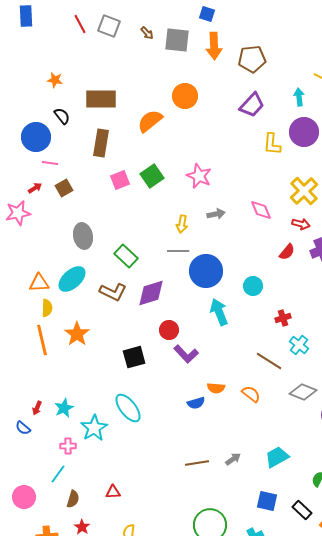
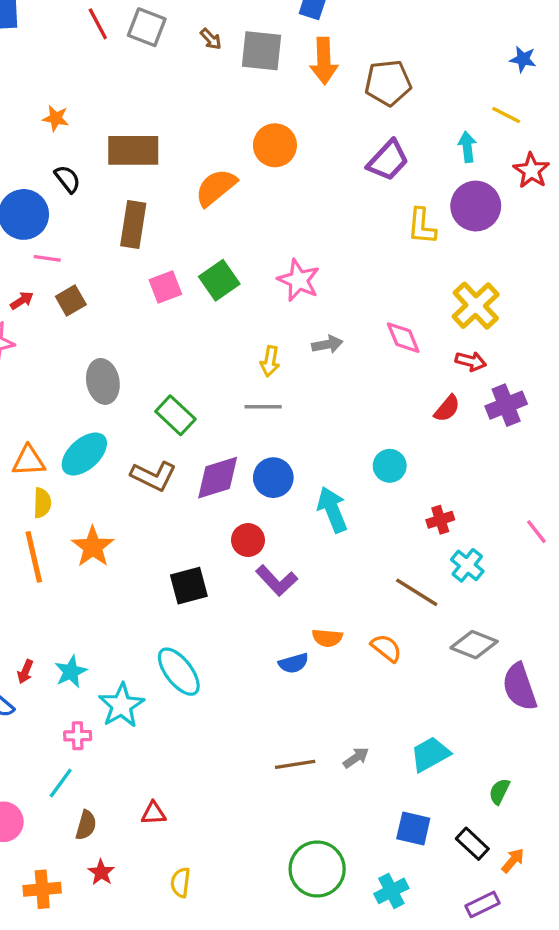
blue circle: (206, 271) -> (273, 478), moved, size x0.7

